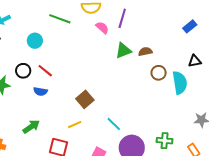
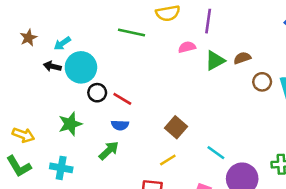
pink semicircle: (102, 28) -> (187, 47), moved, turned -48
cyan circle: (35, 41) -> (81, 67), moved, size x1.6
black circle: (23, 71) -> (97, 93), moved
green arrow: (31, 127) -> (109, 151), moved

